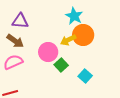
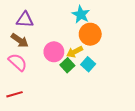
yellow arrow: (68, 40) -> (75, 52), moved
pink semicircle: (13, 62) -> (18, 62), turned 66
cyan square: (85, 76) -> (88, 64), moved

